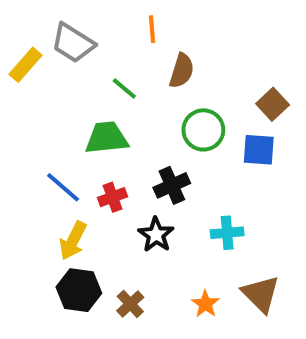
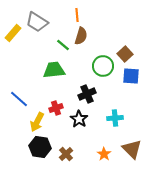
brown semicircle: (182, 71) -> (81, 36), moved
brown square: (273, 104) -> (125, 54), moved
blue line: (63, 187) -> (19, 99), moved
red cross: (112, 197) -> (56, 108), moved

